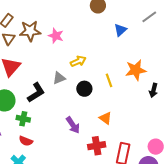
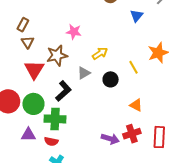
brown star: (30, 31) -> (57, 55), moved
green cross: (23, 119) -> (55, 119), size x1.5
purple arrow: (73, 125) -> (110, 139), moved, turned -30
red semicircle: (26, 141) -> (51, 141), moved

